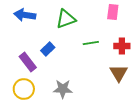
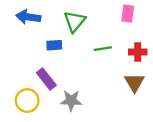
green triangle: (66, 19) -> (75, 21), turned -30
blue rectangle: (48, 49) -> (54, 45), moved, turned 40
purple rectangle: (28, 62) -> (46, 79), moved

